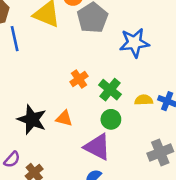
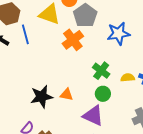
orange cross: (79, 79) -> (73, 40), moved, size x1.5
black star: (32, 120) -> (42, 97), turned -30

